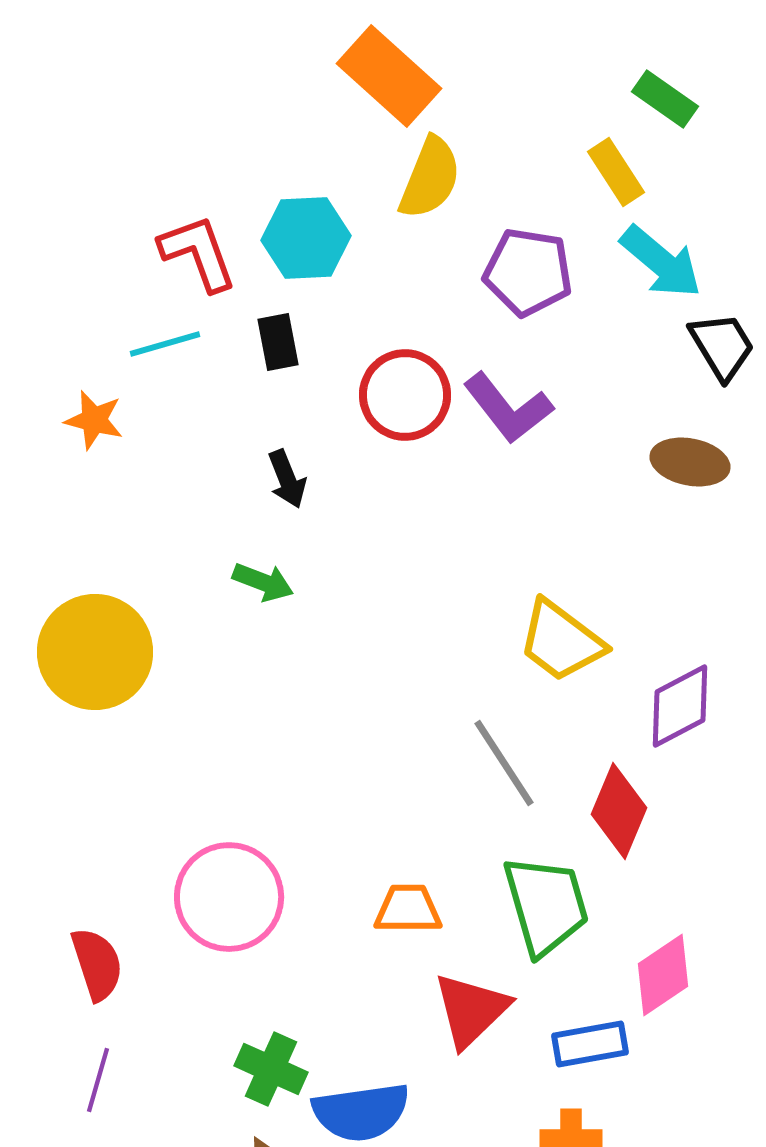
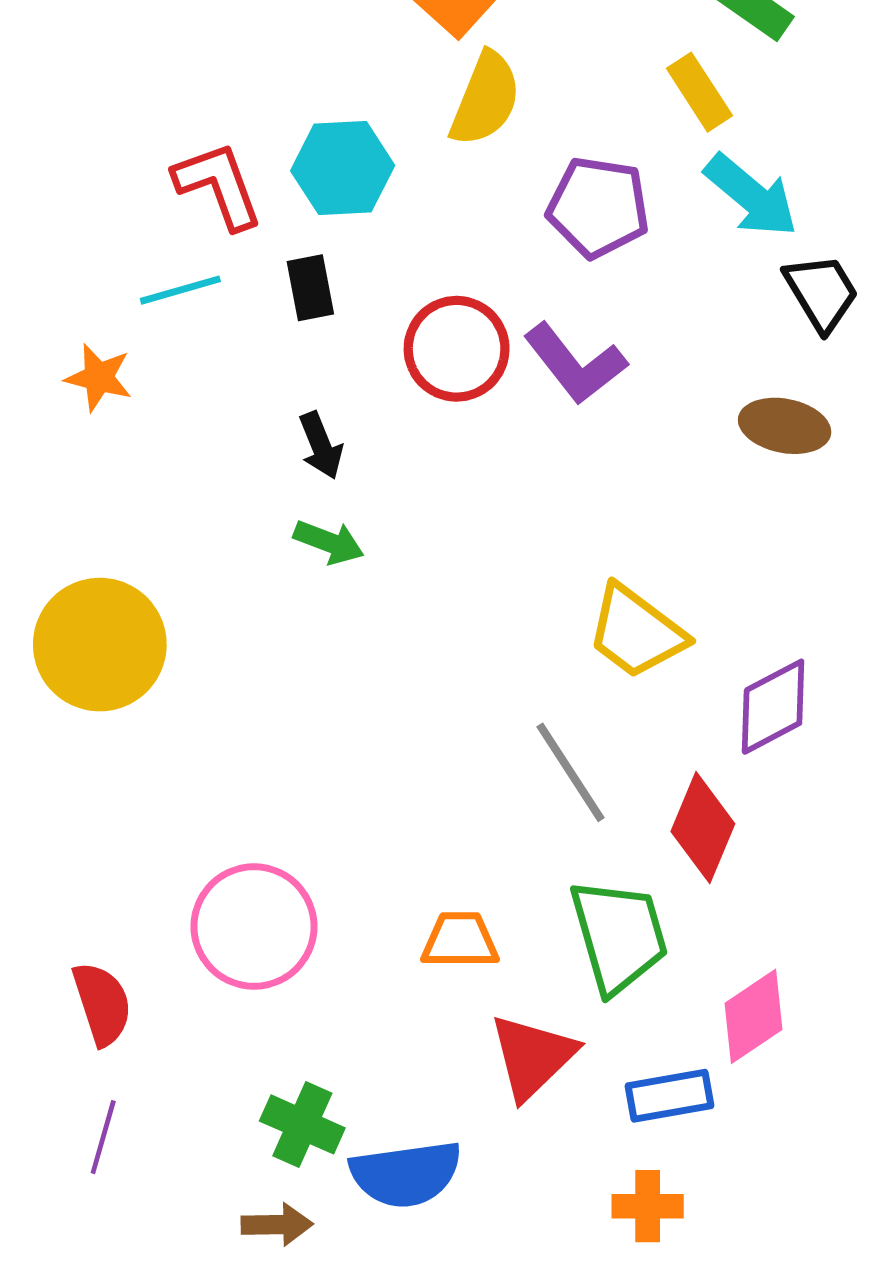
green arrow: (263, 582) -> (329, 542), moved

